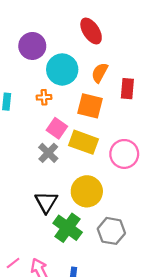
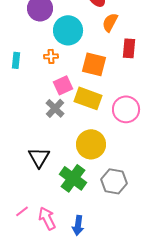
orange semicircle: (100, 73) -> (110, 22), moved
pink square: (57, 128) -> (63, 85), turned 30
black triangle: (46, 202) -> (39, 157), moved

